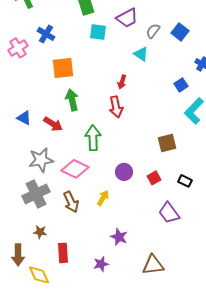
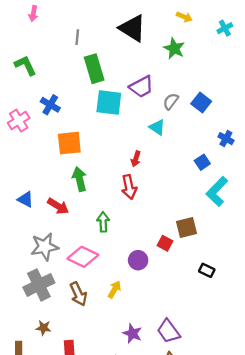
cyan square: (98, 32) -> (109, 103), size x1.4
green arrow: (93, 138) -> (103, 222), size x0.7
red square: (154, 178) -> (165, 243), moved, turned -32
purple trapezoid: (169, 213) -> (168, 331), moved

